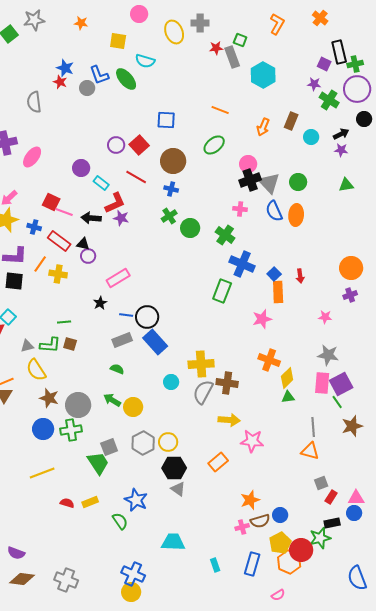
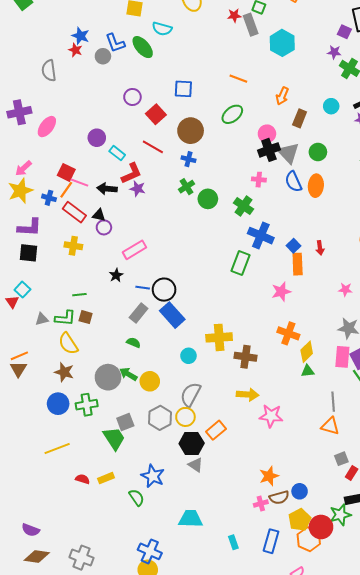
brown rectangle: (291, 121) -> (300, 118), moved
purple circle: (116, 145) -> (132, 97), moved
orange line: (40, 264) -> (66, 190), moved
gray rectangle: (122, 340) -> (139, 313), turned -30
yellow semicircle: (36, 370) -> (68, 344), moved
gray semicircle: (203, 392) -> (191, 395), moved
gray circle: (78, 405) -> (108, 377), moved
orange rectangle: (218, 462) -> (216, 430), moved

